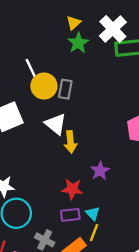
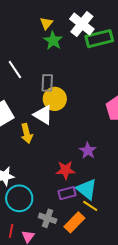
yellow circle: (44, 86) -> (55, 99), moved
yellow arrow: (70, 142) -> (27, 134), moved
cyan triangle: (93, 213) -> (87, 189), size x1.6
yellow line: (94, 233) -> (90, 206), turned -70

